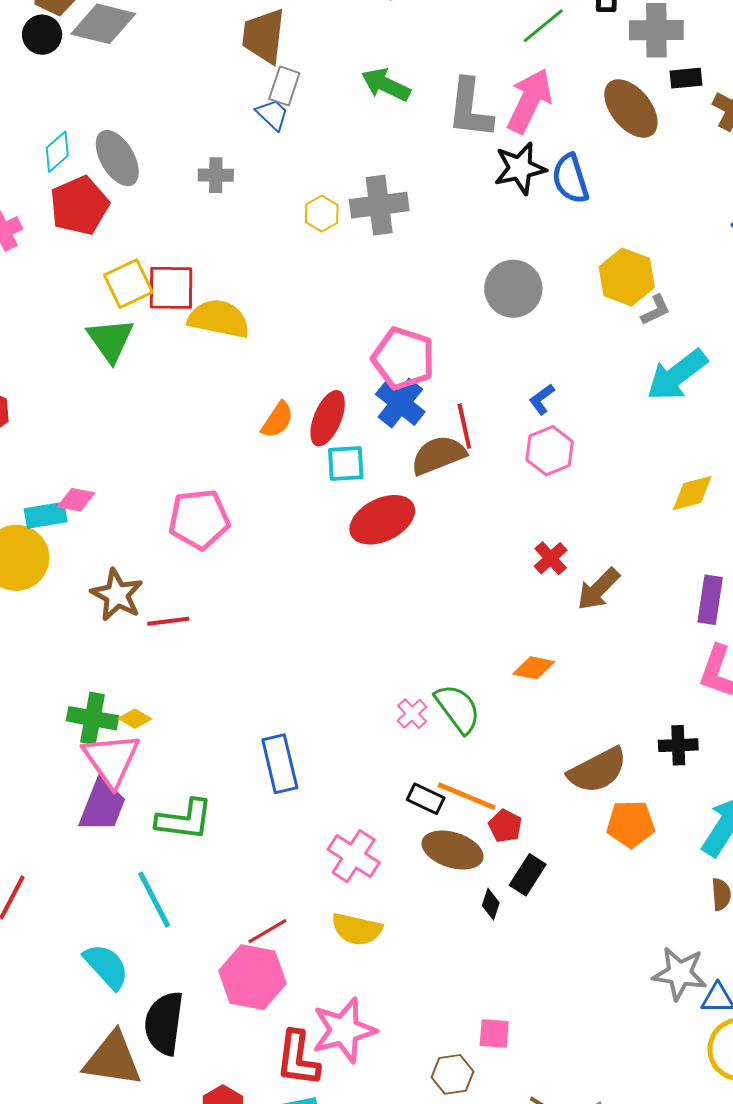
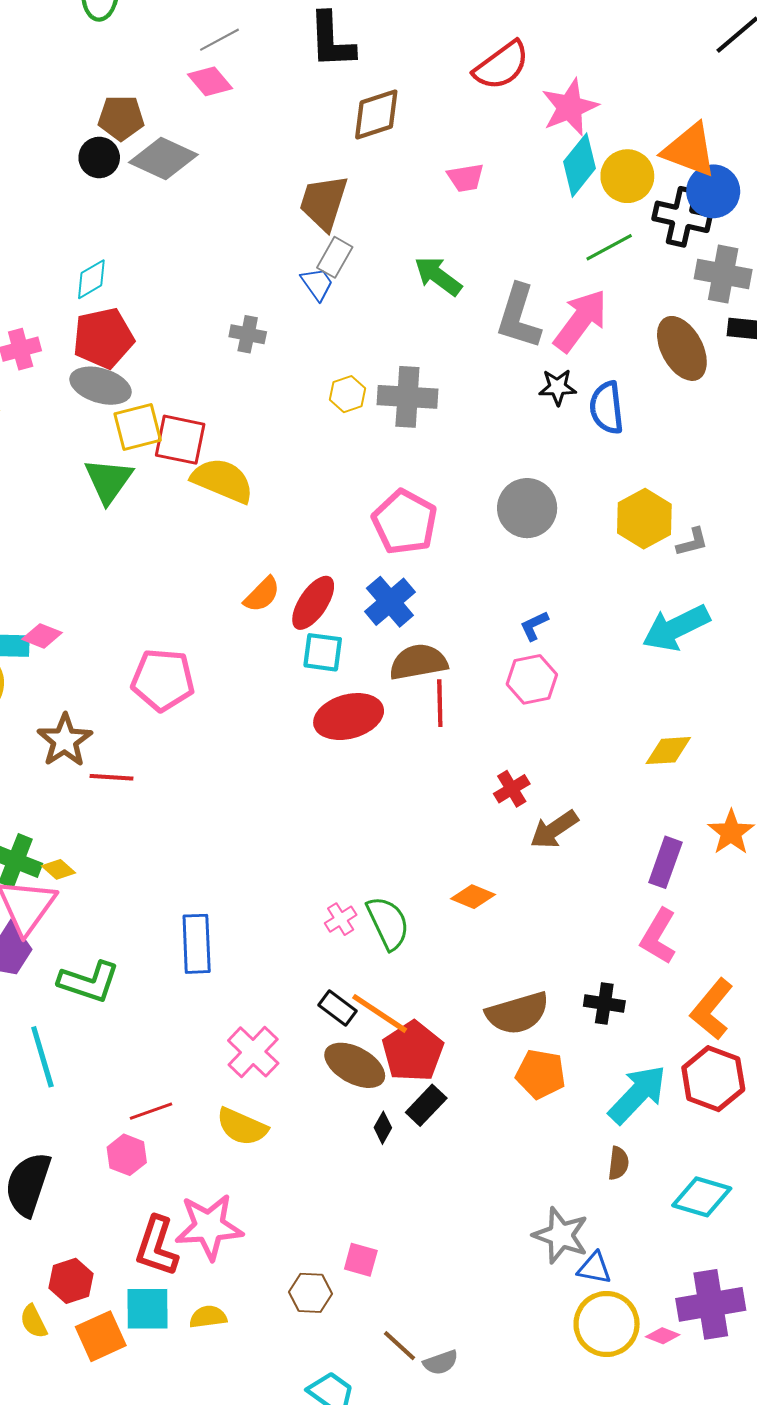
gray ellipse: (117, 158) -> (101, 386), moved, turned -54
black star: (520, 168) -> (558, 387), size x0.7
gray L-shape: (656, 310) -> (692, 542), moved
pink pentagon: (403, 358) -> (405, 522), moved
red line: (464, 426) -> (440, 703), moved
red pentagon: (505, 826) -> (413, 1051), size x1.8
pink hexagon: (252, 977) -> (127, 1155), size x0.6

